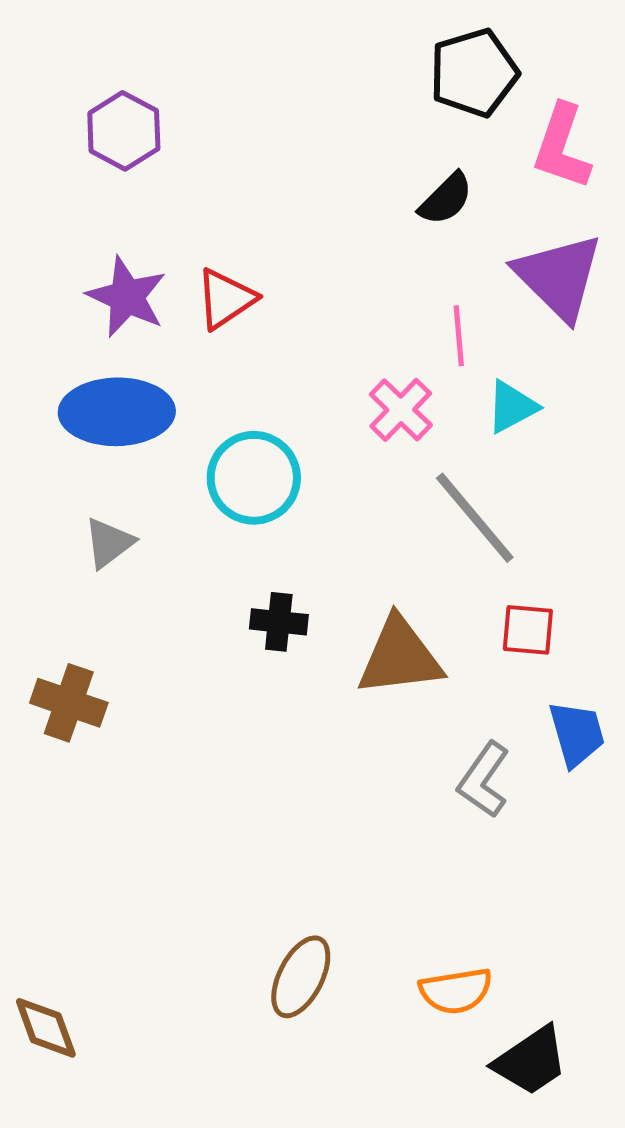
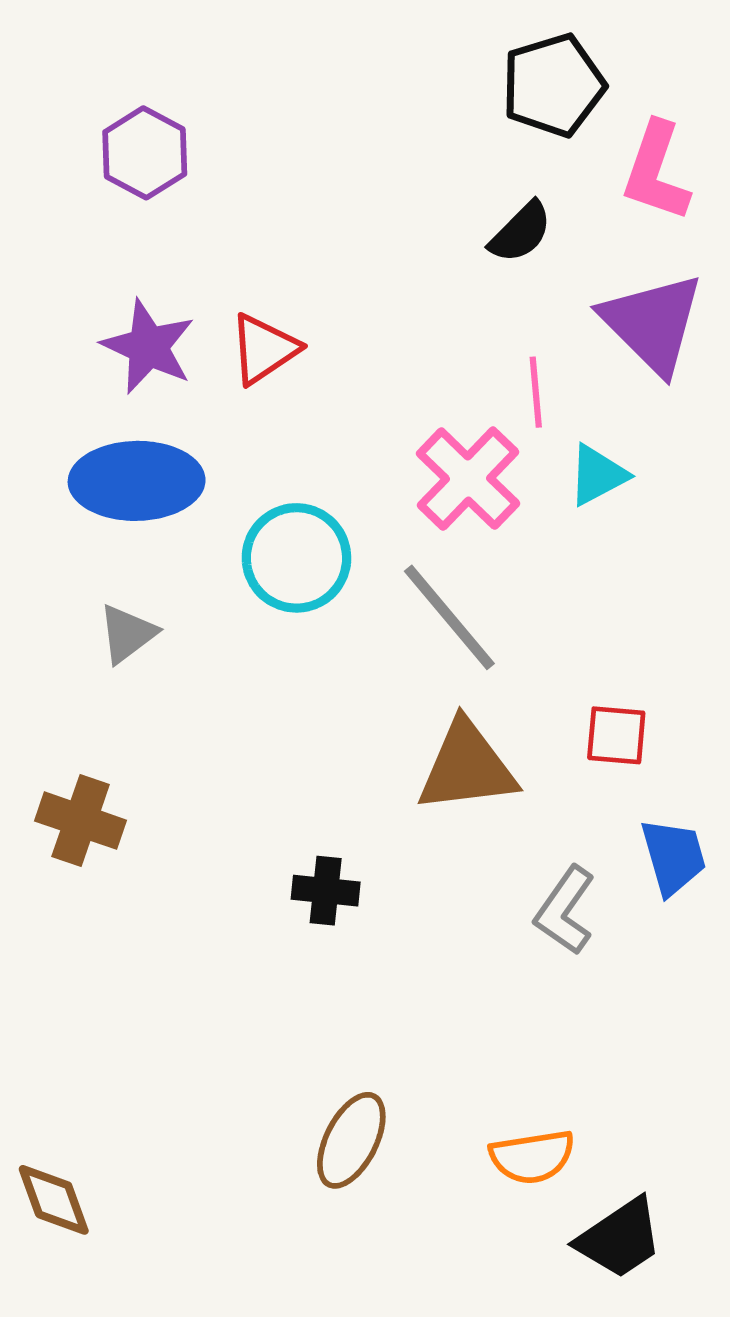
pink cross: (401, 410) -> (468, 479), size x1.4
gray line: (475, 518) -> (449, 617), moved
black cross: (279, 622) -> (326, 891), moved

